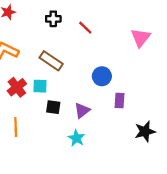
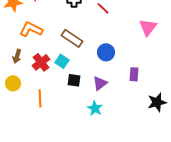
pink triangle: (141, 38) -> (148, 27), moved
blue circle: (102, 76) -> (106, 52), moved
cyan square: (40, 86) -> (62, 61), turned 32

